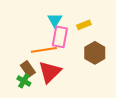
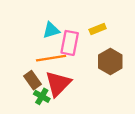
cyan triangle: (55, 20) -> (51, 30), moved, turned 42
green cross: (24, 81) -> (42, 96), moved

